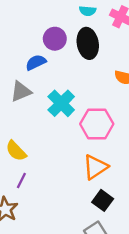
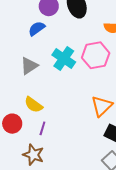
gray triangle: (21, 92) -> (29, 66), moved
pink hexagon: (97, 124) -> (96, 55), moved

